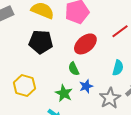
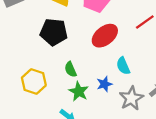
cyan semicircle: (118, 68) -> (123, 66), moved, turned 140
green semicircle: (74, 69) -> (71, 69), moved

